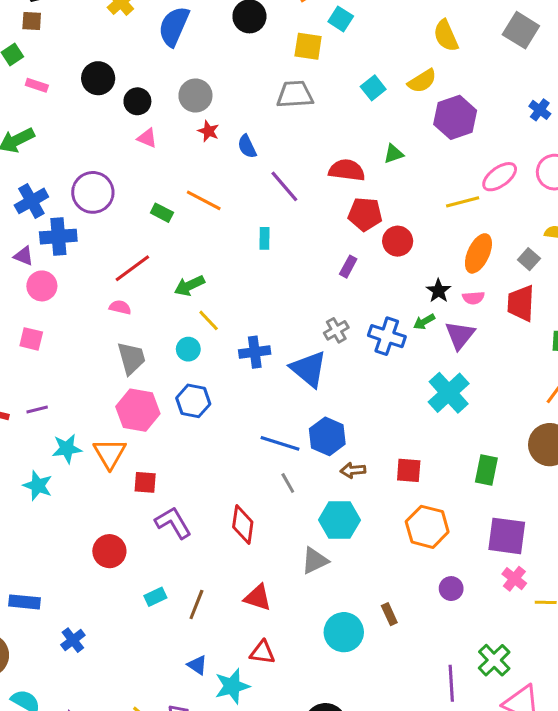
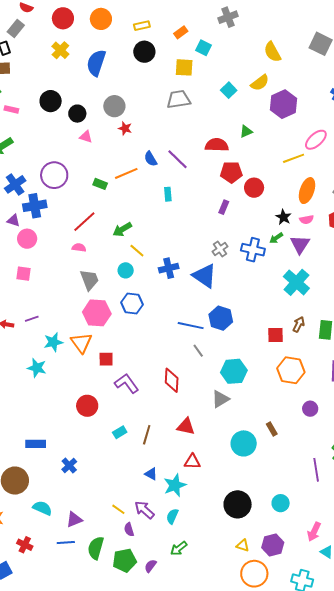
blue semicircle: (247, 146) -> (151, 159), moved
orange line: (204, 200) -> (126, 173), turned -45
brown arrow: (353, 470) -> (299, 324), moved, turned 126

